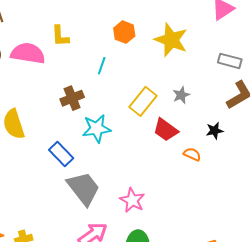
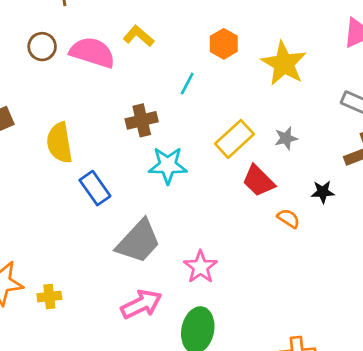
yellow L-shape: (60, 36) -> (139, 36), turned 125
blue rectangle: (61, 154) -> (95, 188), moved
gray trapezoid: (84, 188) -> (139, 241), turned 72

